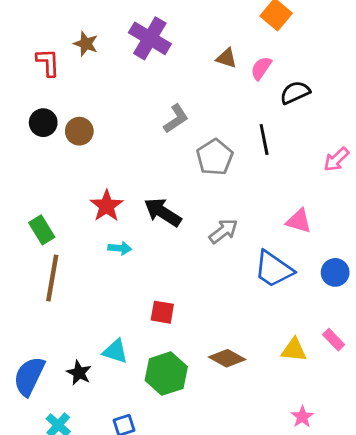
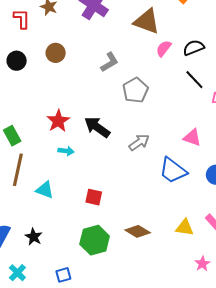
brown triangle: (226, 58) -> (147, 21), size x1.8
pink semicircle: (261, 68) -> (164, 48), moved
brown circle: (79, 131) -> (56, 53), moved
black line: (264, 139) -> (194, 80), moved, turned -35
cyan triangle: (115, 351) -> (45, 190), moved
pink star: (302, 417) -> (202, 264), moved

